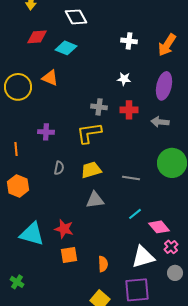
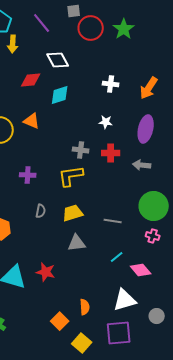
red diamond: (37, 37) -> (31, 80), moved
cyan diamond: (66, 48) -> (60, 95), moved, turned -40
pink cross: (171, 247) -> (153, 236), moved, turned -32
orange square: (69, 255) -> (60, 321), moved, turned -36

